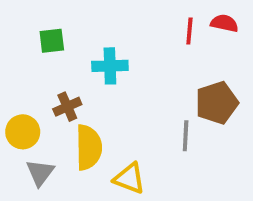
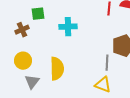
brown cross: (67, 107) -> (22, 30), moved
yellow triangle: (129, 178) -> (103, 85), moved

